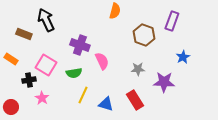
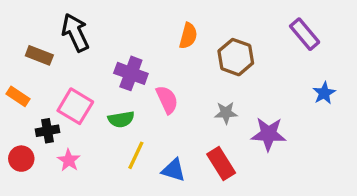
orange semicircle: (115, 11) -> (188, 36), moved
purple rectangle: (172, 21) -> (305, 34), moved, turned -60
blue star: (183, 57) -> (324, 93), moved
red circle: (11, 107) -> (21, 159), moved

